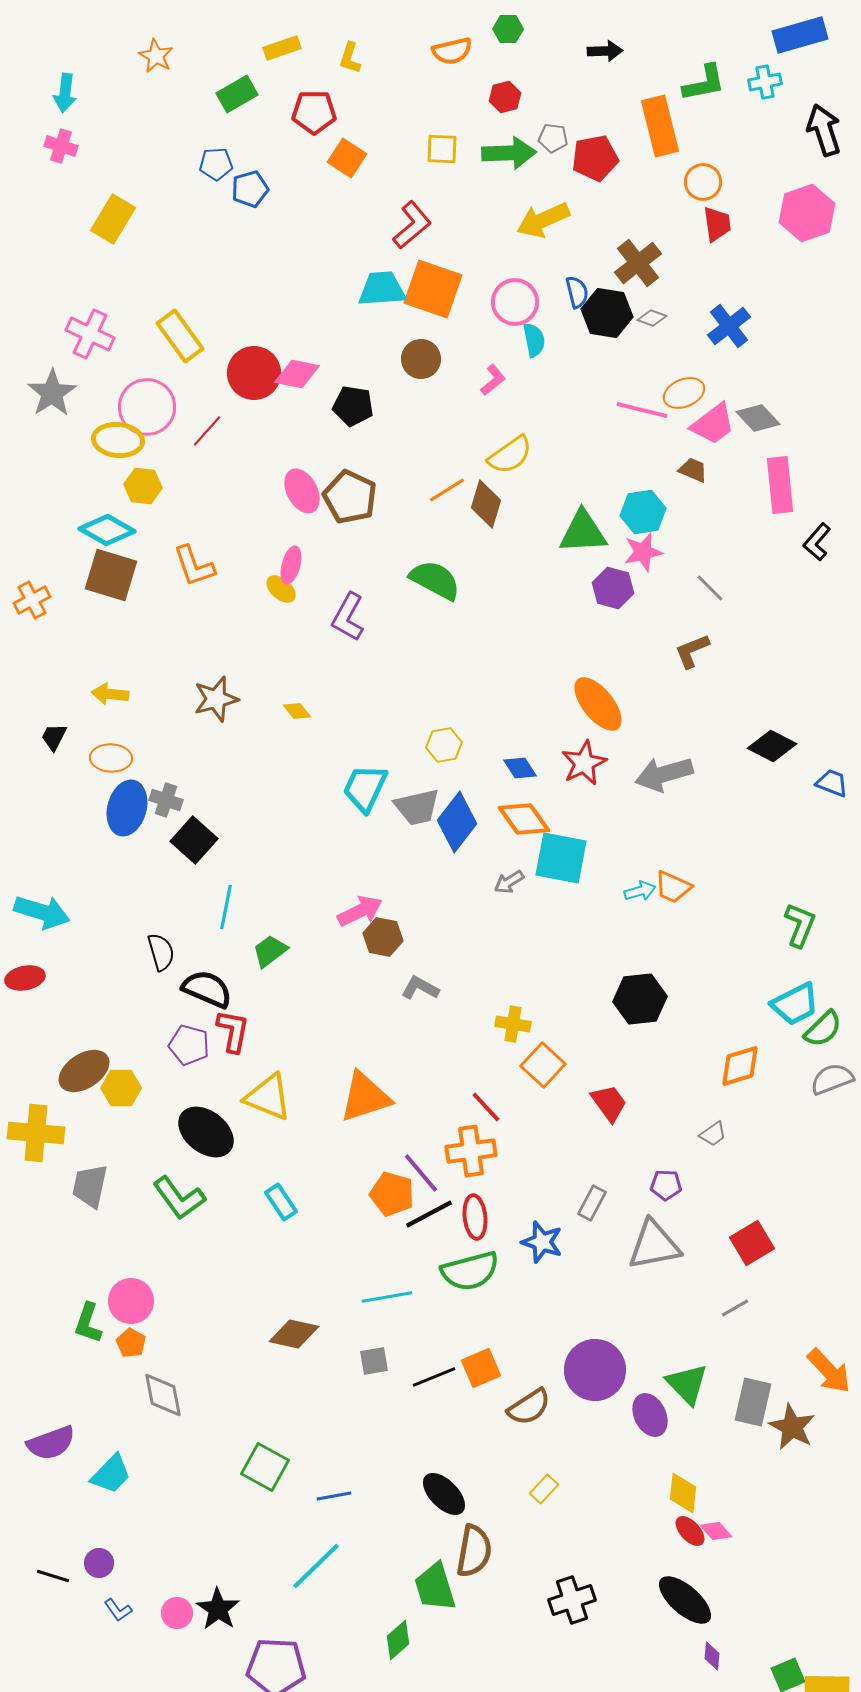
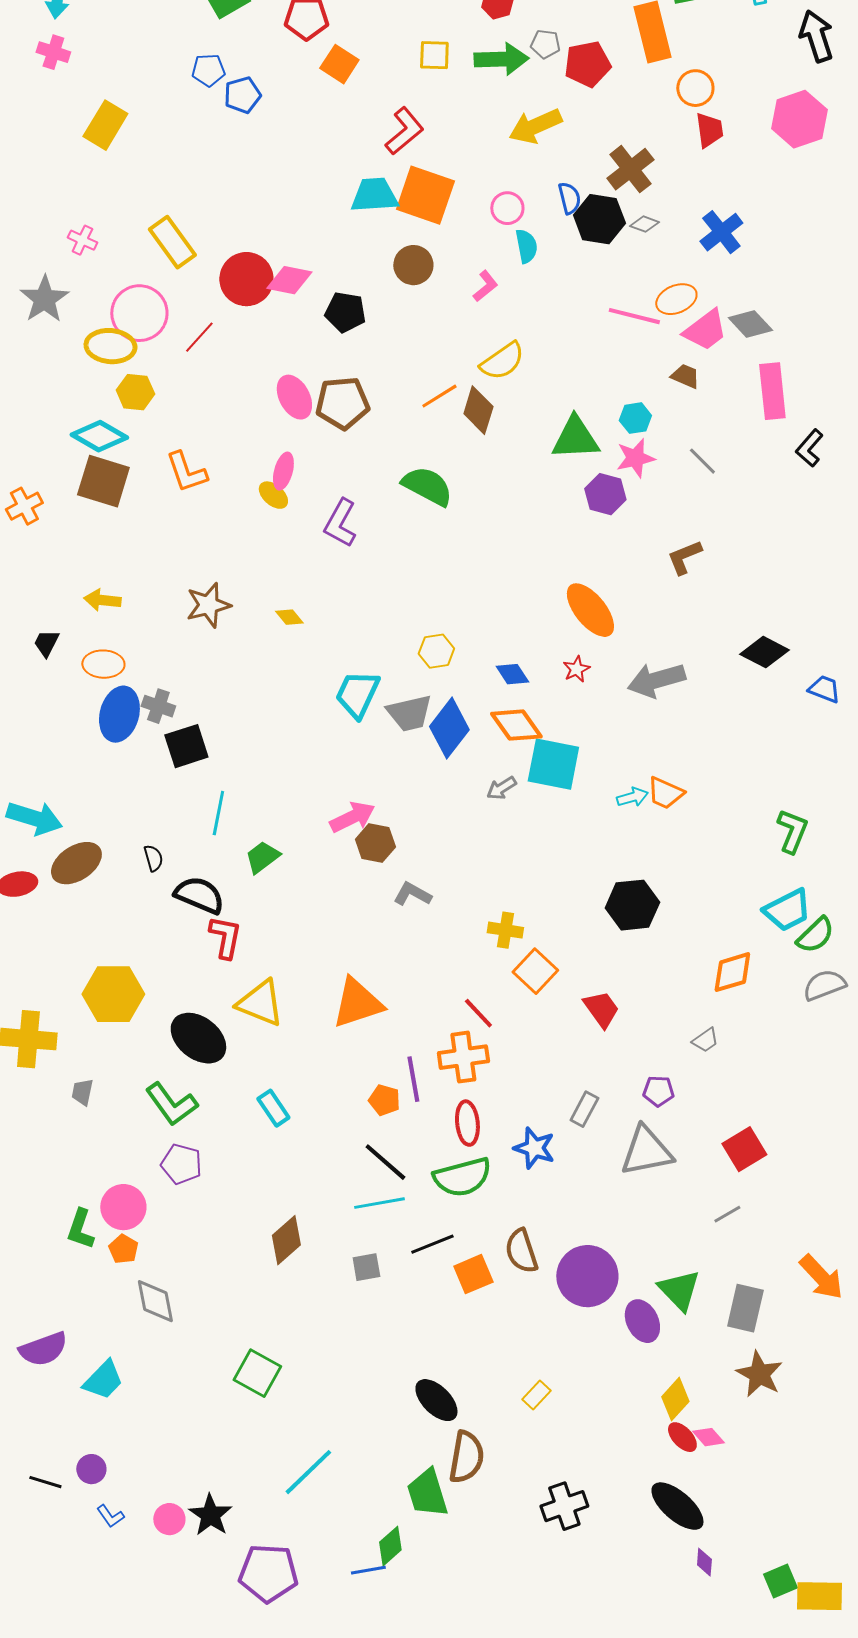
pink circle: (515, 302) -> (507, 208), size x0.7
pink cross: (90, 334) -> (82, 240), size x0.6
brown pentagon: (350, 497) -> (342, 403), turned -30
cyan hexagon: (643, 512) -> (635, 418), size x0.7
gray line: (710, 588) -> (702, 461), moved
red star: (584, 763) -> (576, 669), size x0.6
black square: (194, 840) -> (186, 746), turned 30
black semicircle: (161, 952) -> (153, 858), size x0.7
purple pentagon: (189, 1045) -> (181, 1164), moved
brown ellipse: (84, 1071) -> (76, 863), moved
yellow hexagon: (121, 1088) -> (113, 994), size x1.5
purple line: (421, 1173) -> (413, 1079), turned 30
gray trapezoid: (90, 1186) -> (82, 1092), size x0.6
orange pentagon: (392, 1194) -> (384, 1100), size x0.7
black line: (429, 1214) -> (385, 1162), moved, turned 69
brown diamond: (294, 1334) -> (286, 1240), turned -54
black line: (434, 1377) -> (432, 1244), moved
brown semicircle: (529, 1407) -> (521, 1251), moved, turned 105
brown star: (792, 1427) -> (759, 1374), moved
yellow diamond: (683, 1493) -> (675, 1399), turned 36
blue line: (334, 1496) -> (368, 1570), moved

